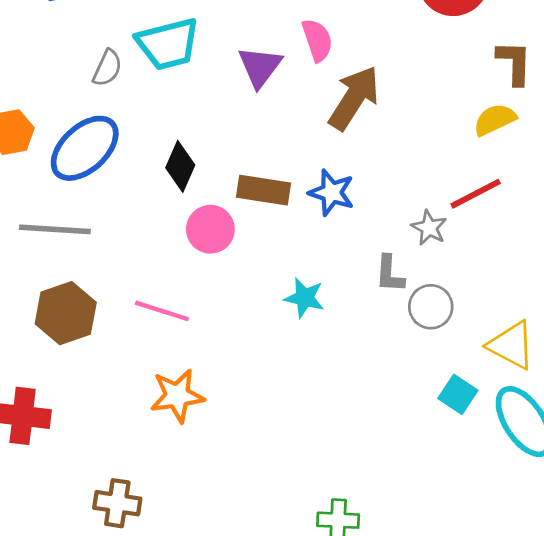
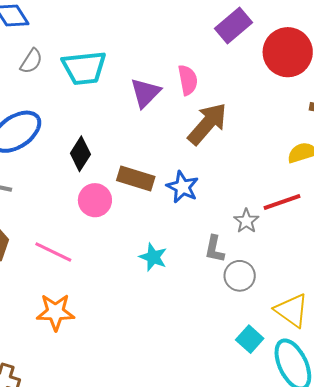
gray semicircle: (107, 68) -> (31, 61), moved

